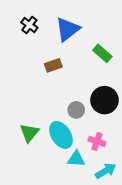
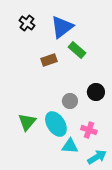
green rectangle: (102, 53) -> (77, 50), moved
black circle: (105, 100) -> (96, 92), size x0.7

